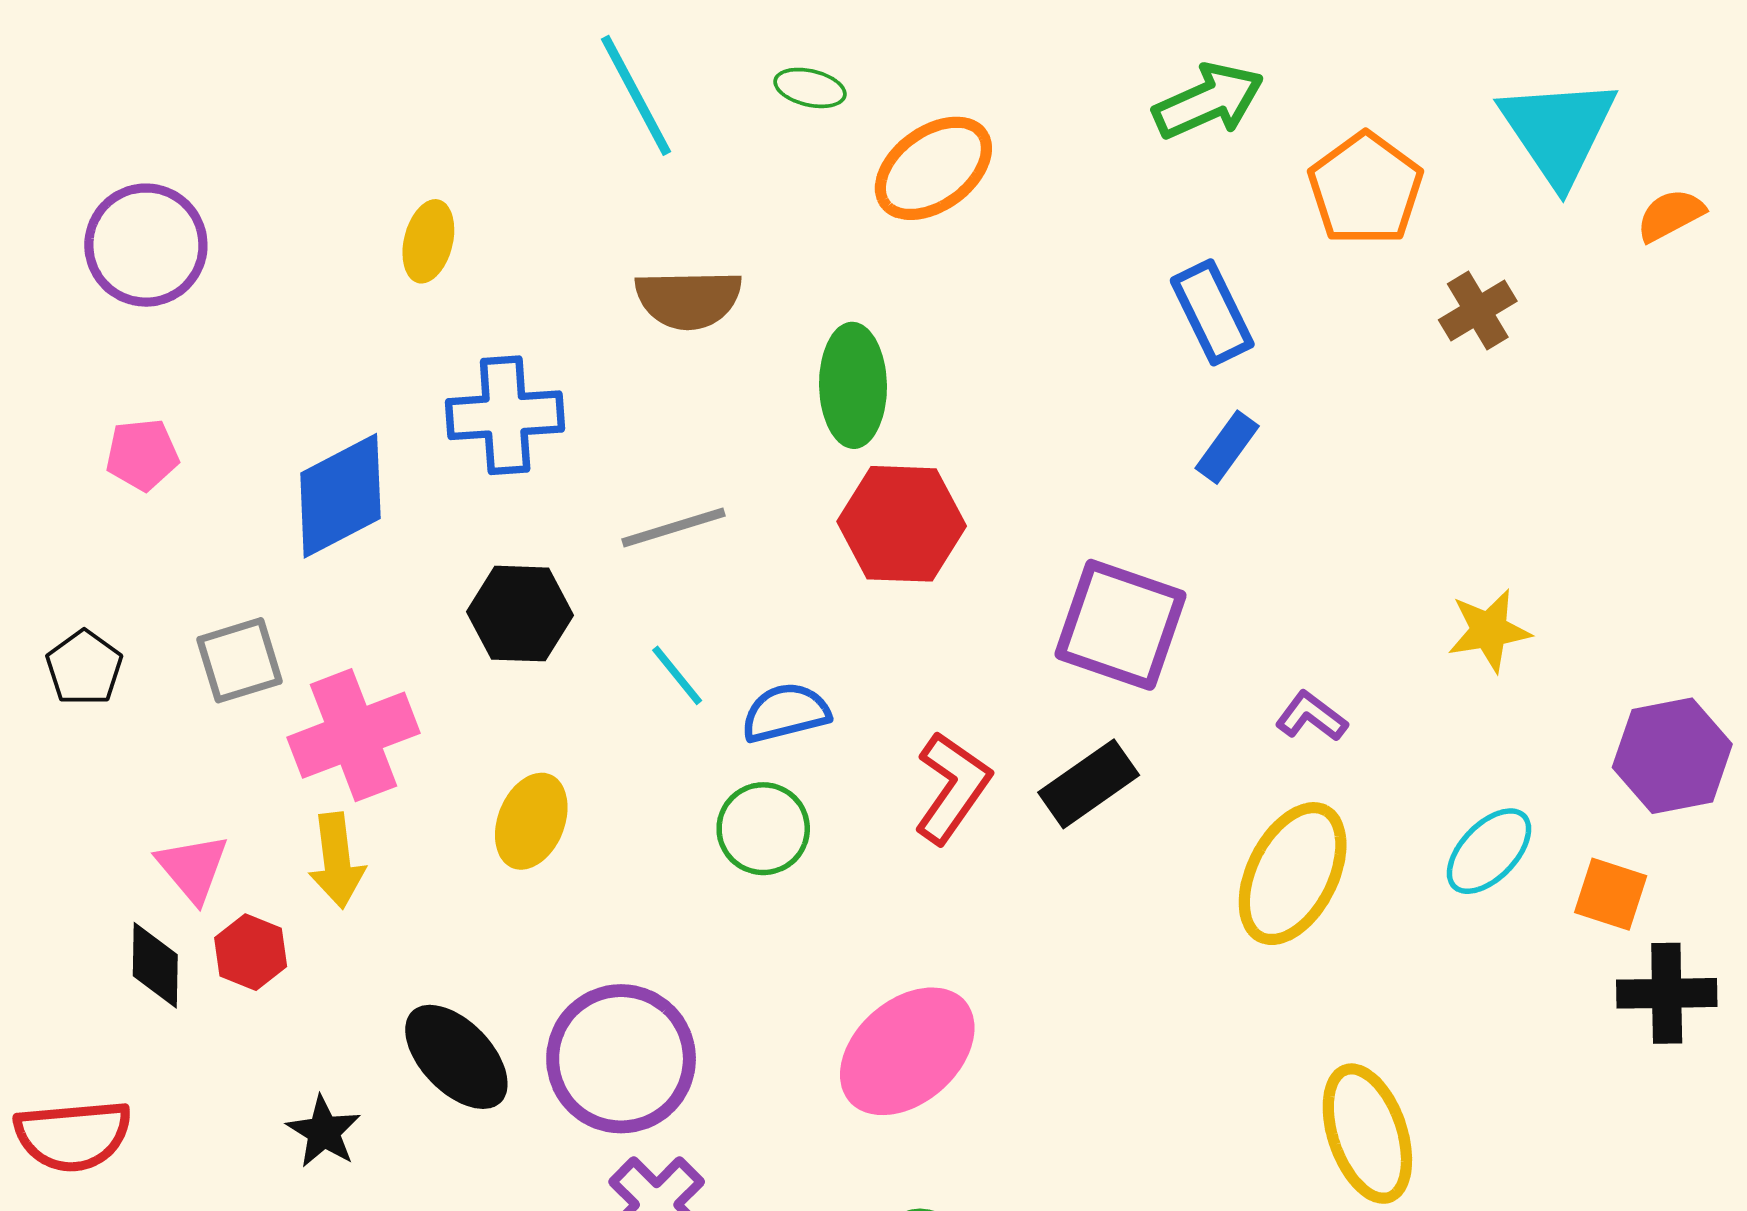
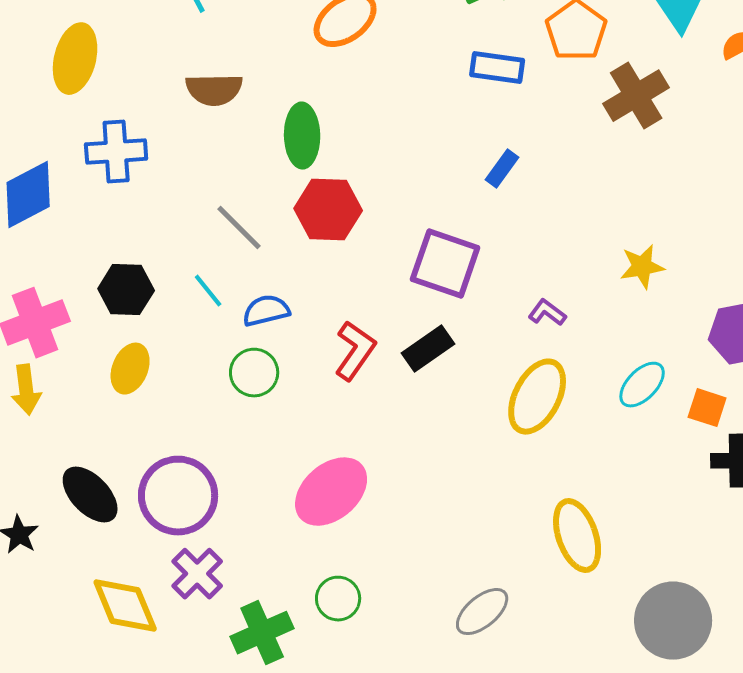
yellow ellipse: (428, 241) -> (75, 59), size x1.6
brown cross: (1478, 311) -> (636, 96), size x1.6
blue rectangle: (1212, 312) -> (497, 68), moved, turned -56
gray line: (673, 528) -> (239, 228), moved, turned 62
black hexagon: (520, 614) -> (126, 290), moved

